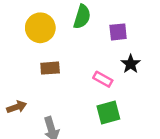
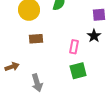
purple square: (118, 32) -> (99, 15), moved
pink rectangle: (103, 79) -> (74, 47), turned 72

